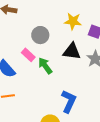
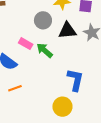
gray circle: (40, 35) -> (43, 20), moved

